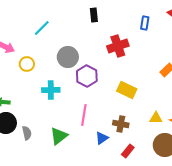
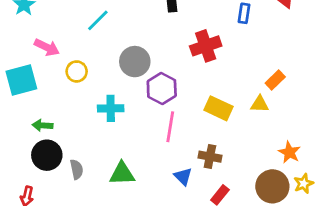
pink line: (84, 115) -> (170, 127), moved
yellow triangle: (156, 118) -> (260, 104), moved
green triangle: (59, 136) -> (122, 174), turned 36
blue triangle: (102, 138) -> (183, 176), turned -40

